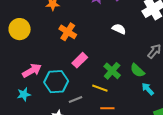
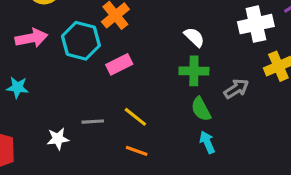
pink arrow: (32, 71) -> (31, 38), moved
green cross: (112, 71) -> (194, 71), moved, turned 30
cyan hexagon: (56, 82) -> (81, 41), moved

